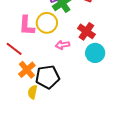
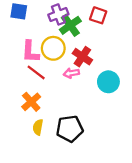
red cross: (86, 31) -> (82, 57), moved
red line: (14, 49) -> (36, 72), moved
black pentagon: (47, 77) -> (70, 129), moved

